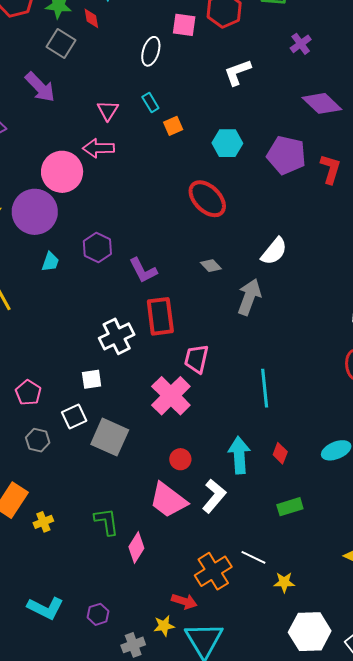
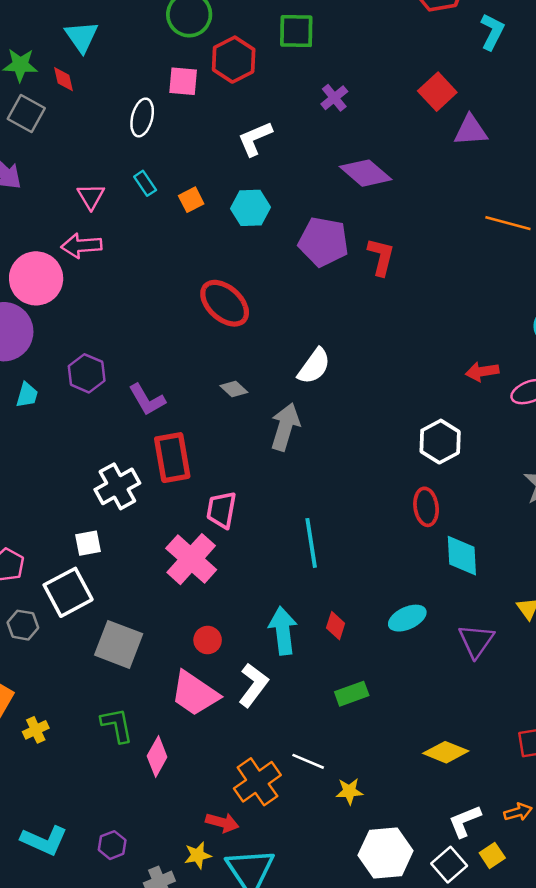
orange square: (173, 126) -> (191, 200), moved
cyan hexagon: (227, 143) -> (251, 208), moved
white square: (74, 417) -> (68, 592), size x1.5
gray square: (110, 437) -> (119, 644), moved

